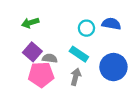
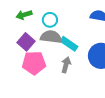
cyan circle: (86, 28) -> (50, 20), moved
gray semicircle: (50, 58) -> (51, 37), moved, size x1.5

